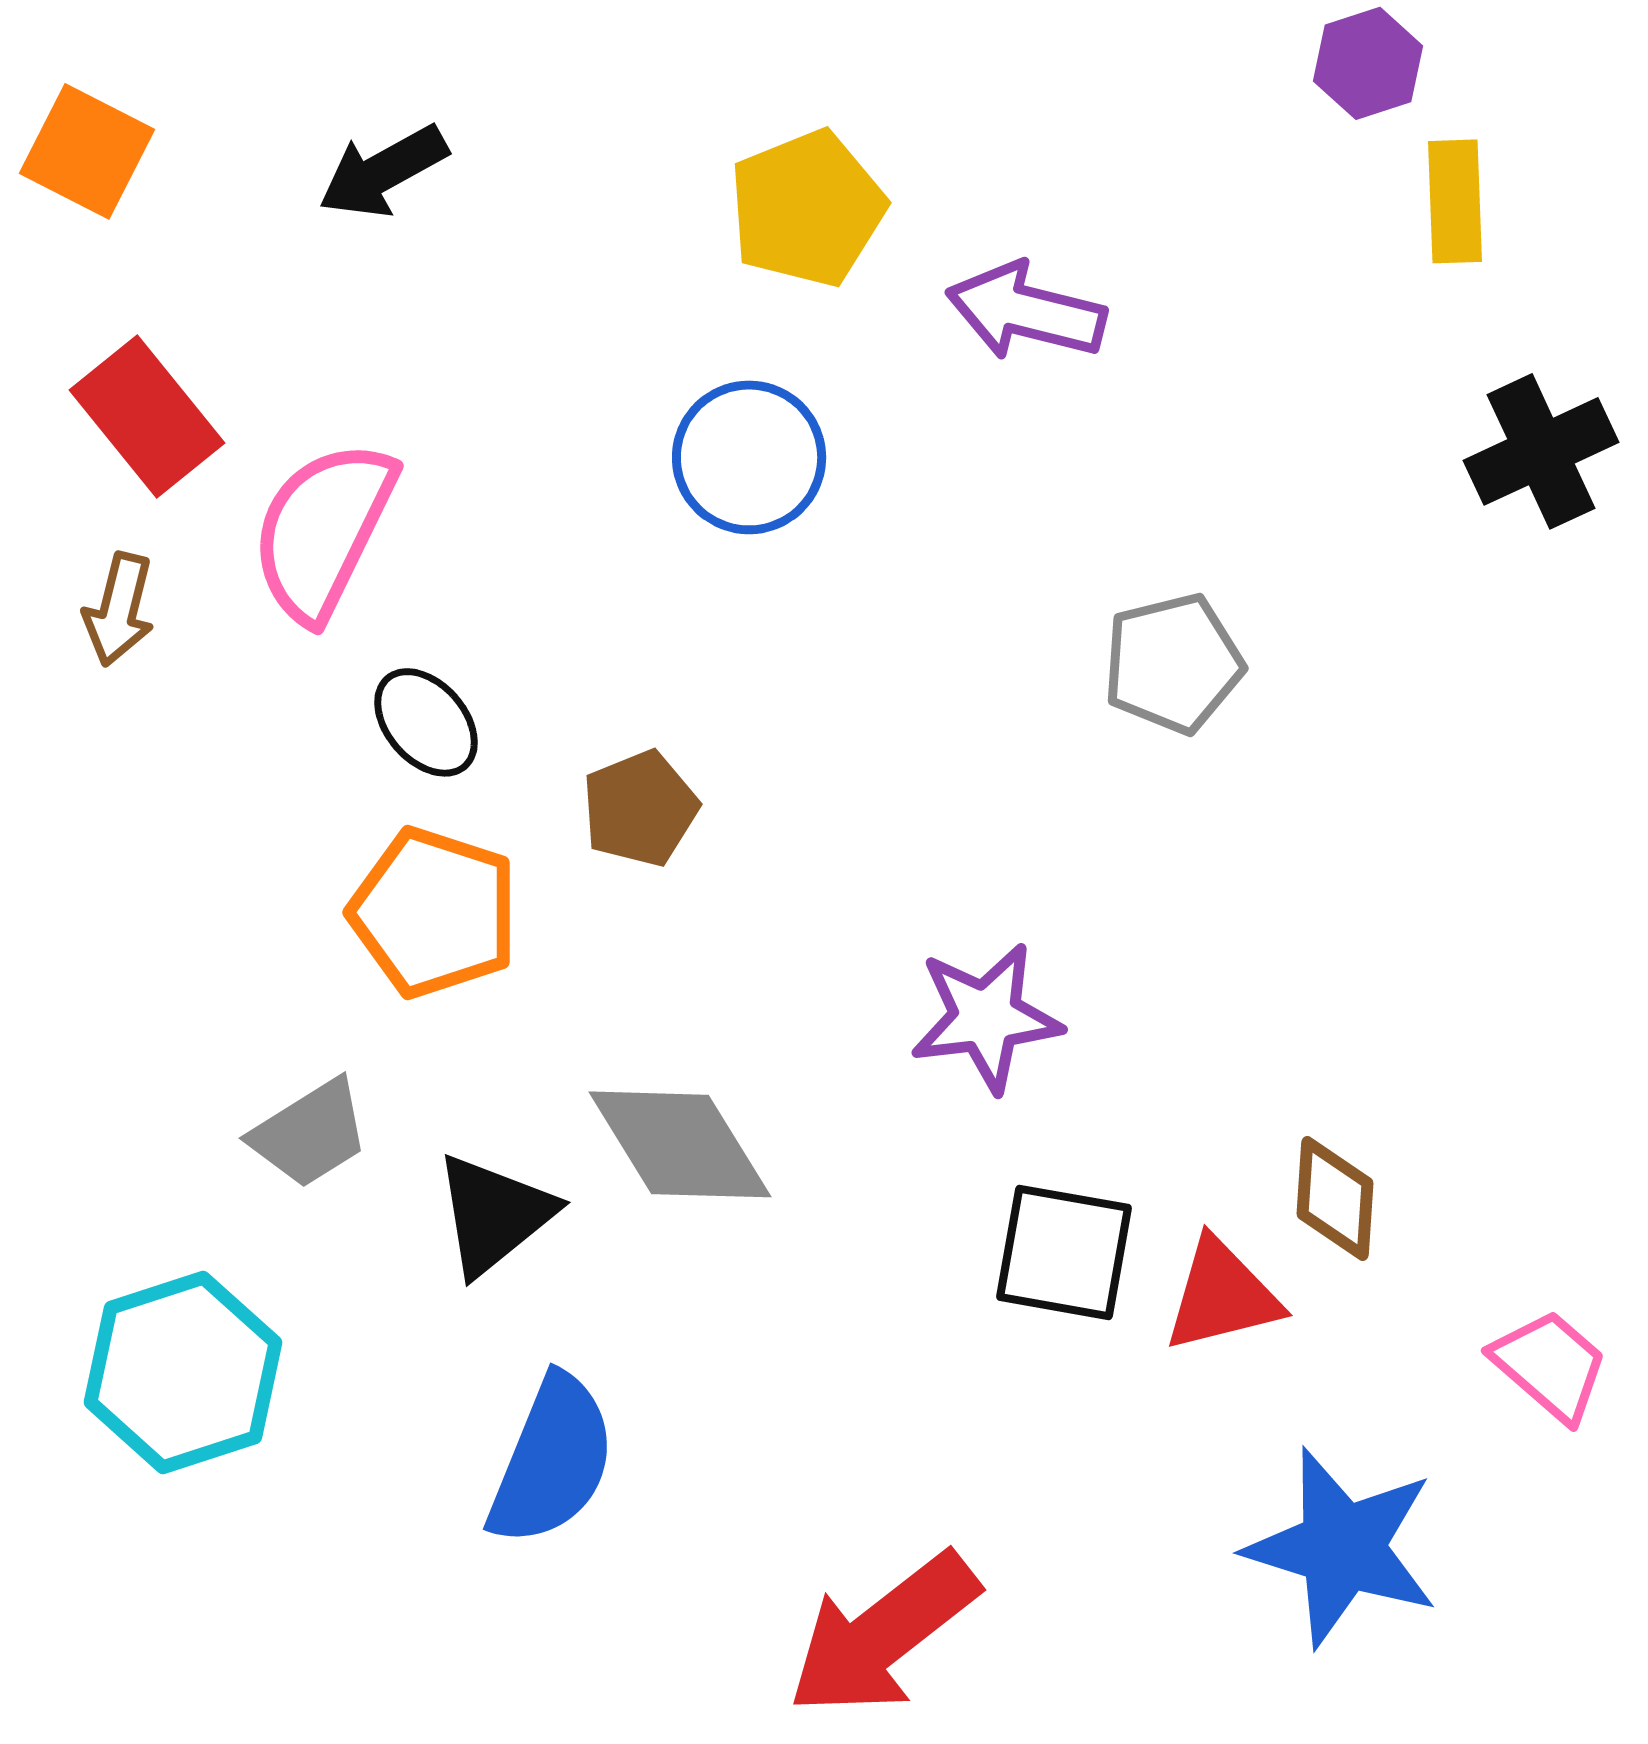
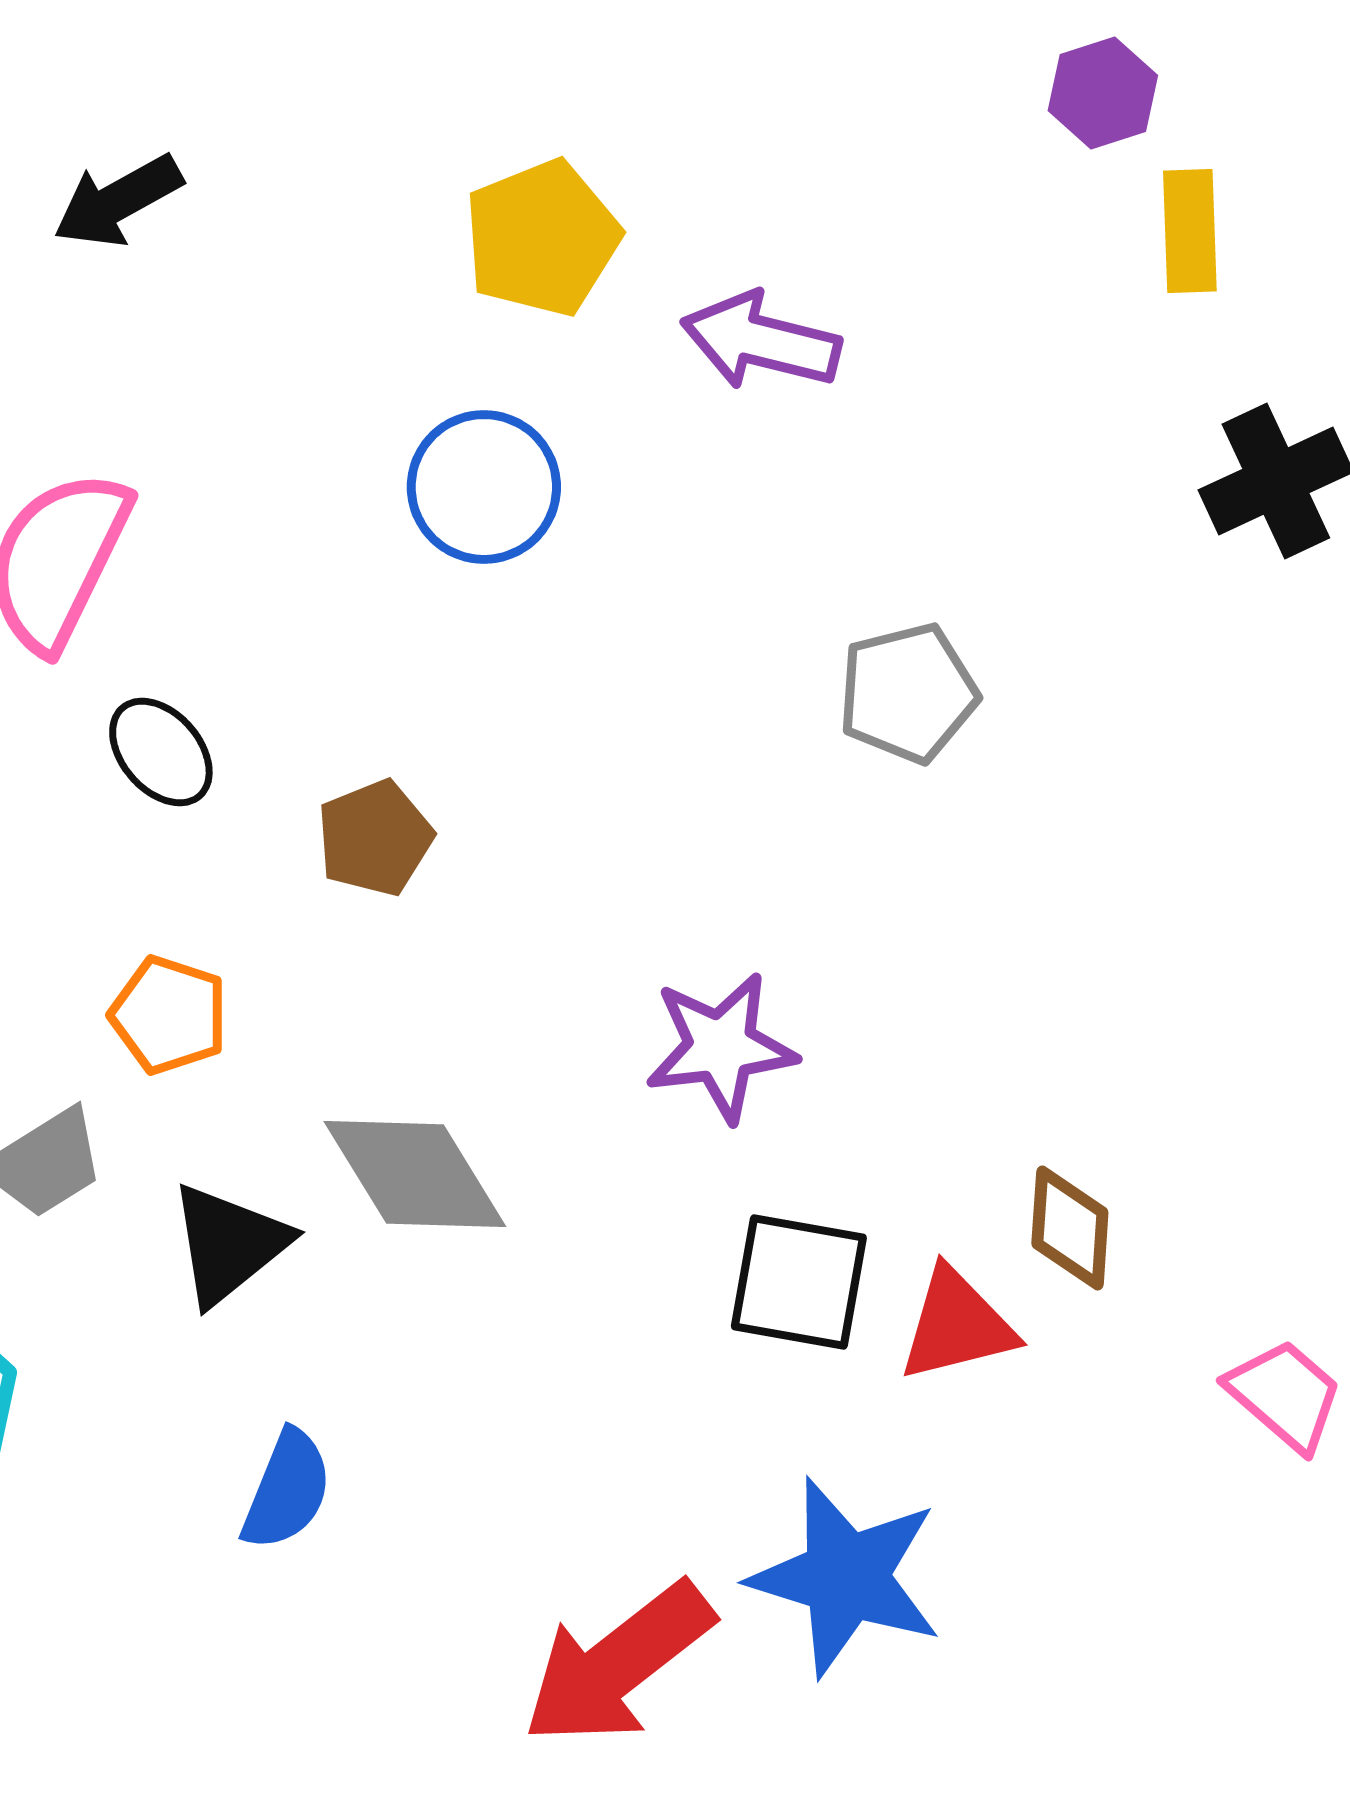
orange pentagon: (434, 912) -> (169, 1015), moved, size x0.7
blue semicircle: (552, 1460) -> (287, 1490), size x0.7
blue star: (1342, 1547) -> (846, 1577), moved

